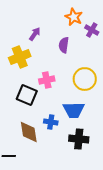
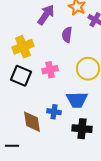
purple arrow: (35, 34) -> (46, 15), moved, size x1.5
black square: (27, 95) -> (21, 76), moved

